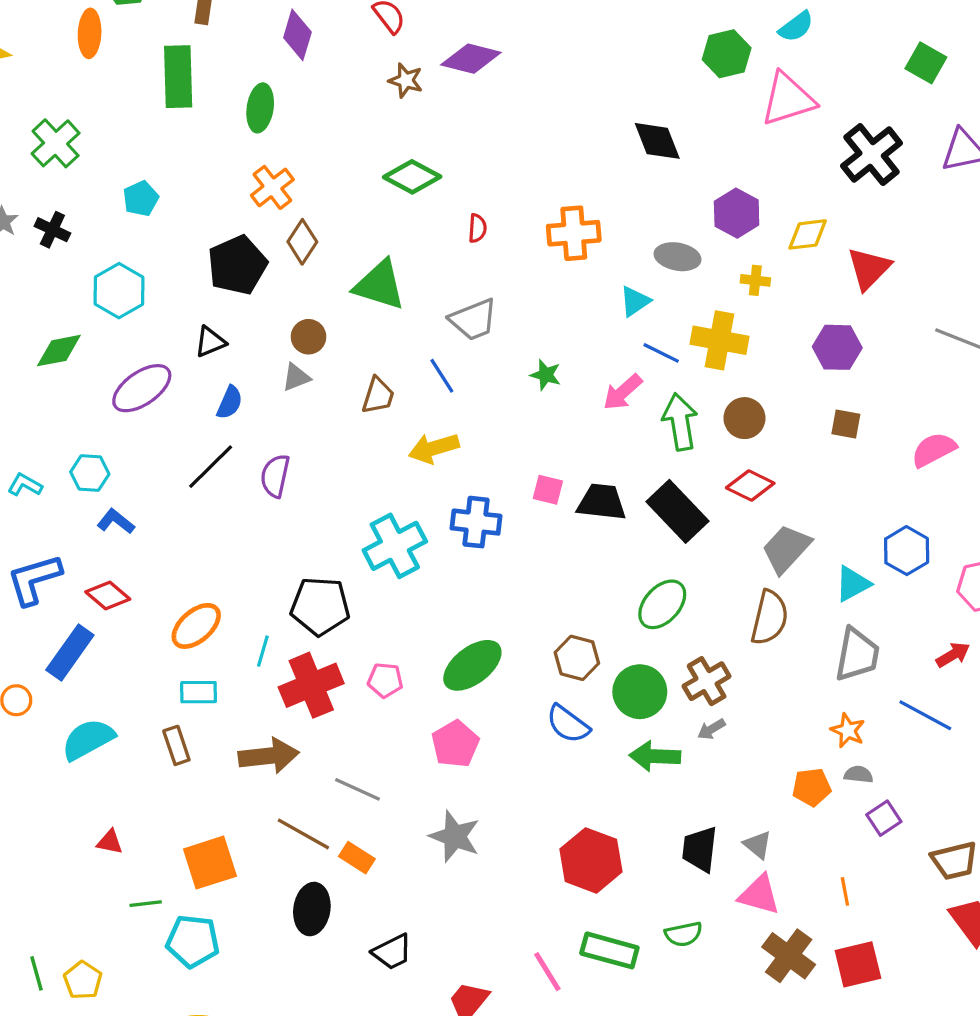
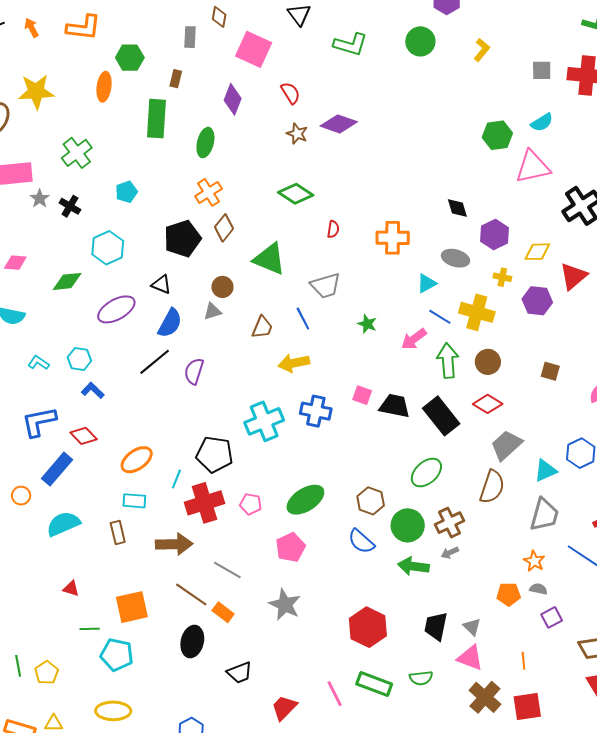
black diamond: (657, 141) -> (457, 208), moved, size x0.7
black triangle: (210, 342) -> (161, 284), turned 40
purple hexagon: (837, 347) -> (537, 301), moved
blue semicircle: (230, 402) -> (170, 323), size x1.4

